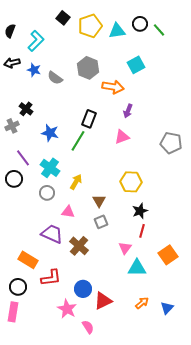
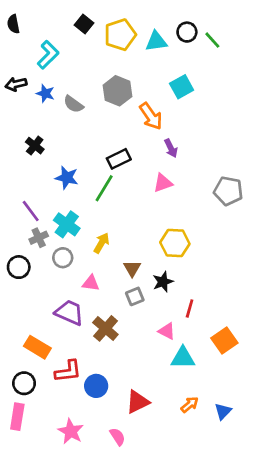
black semicircle: (10, 31) -> (13, 24), moved, turned -32
orange arrow: (113, 87) -> (151, 116), turned 45
purple arrow: (128, 111) -> (171, 148), turned -48
black rectangle: (89, 119) -> (119, 159), turned 42
gray cross: (12, 126) -> (39, 238), moved
black circle: (14, 179) -> (19, 267), moved
black star: (140, 211) -> (163, 282), moved
pink triangle: (125, 248) -> (167, 331), turned -40
blue circle: (83, 289) -> (96, 386), moved
pink star: (67, 309) -> (71, 431), moved

